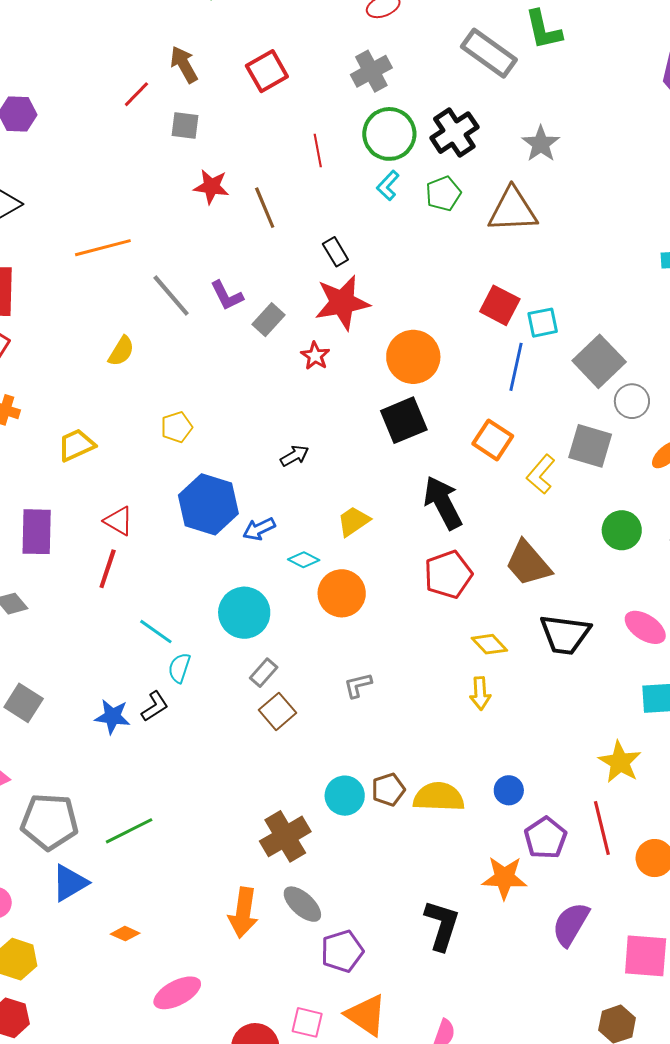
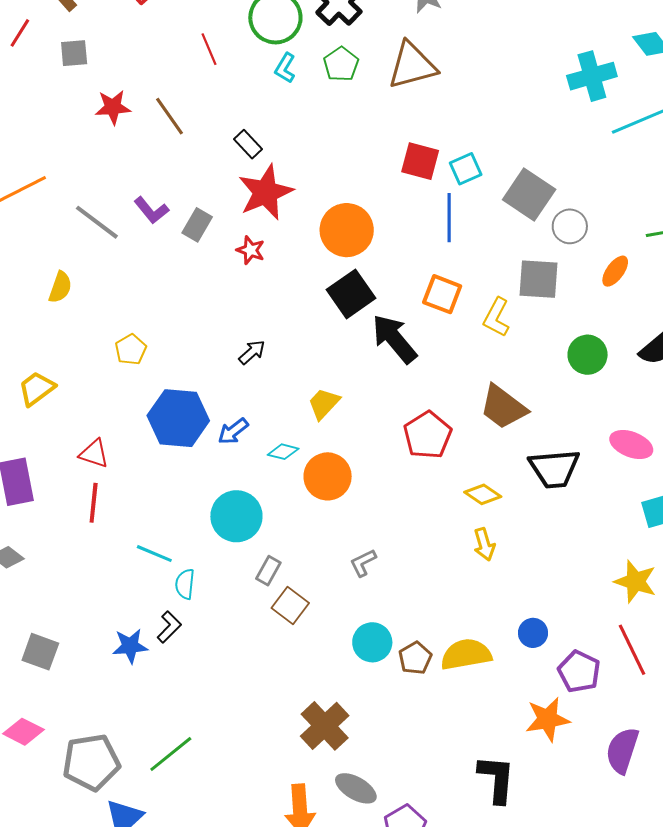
black arrow: (443, 503) -> (394, 339), moved
cyan circle: (345, 796) -> (372, 642), moved

